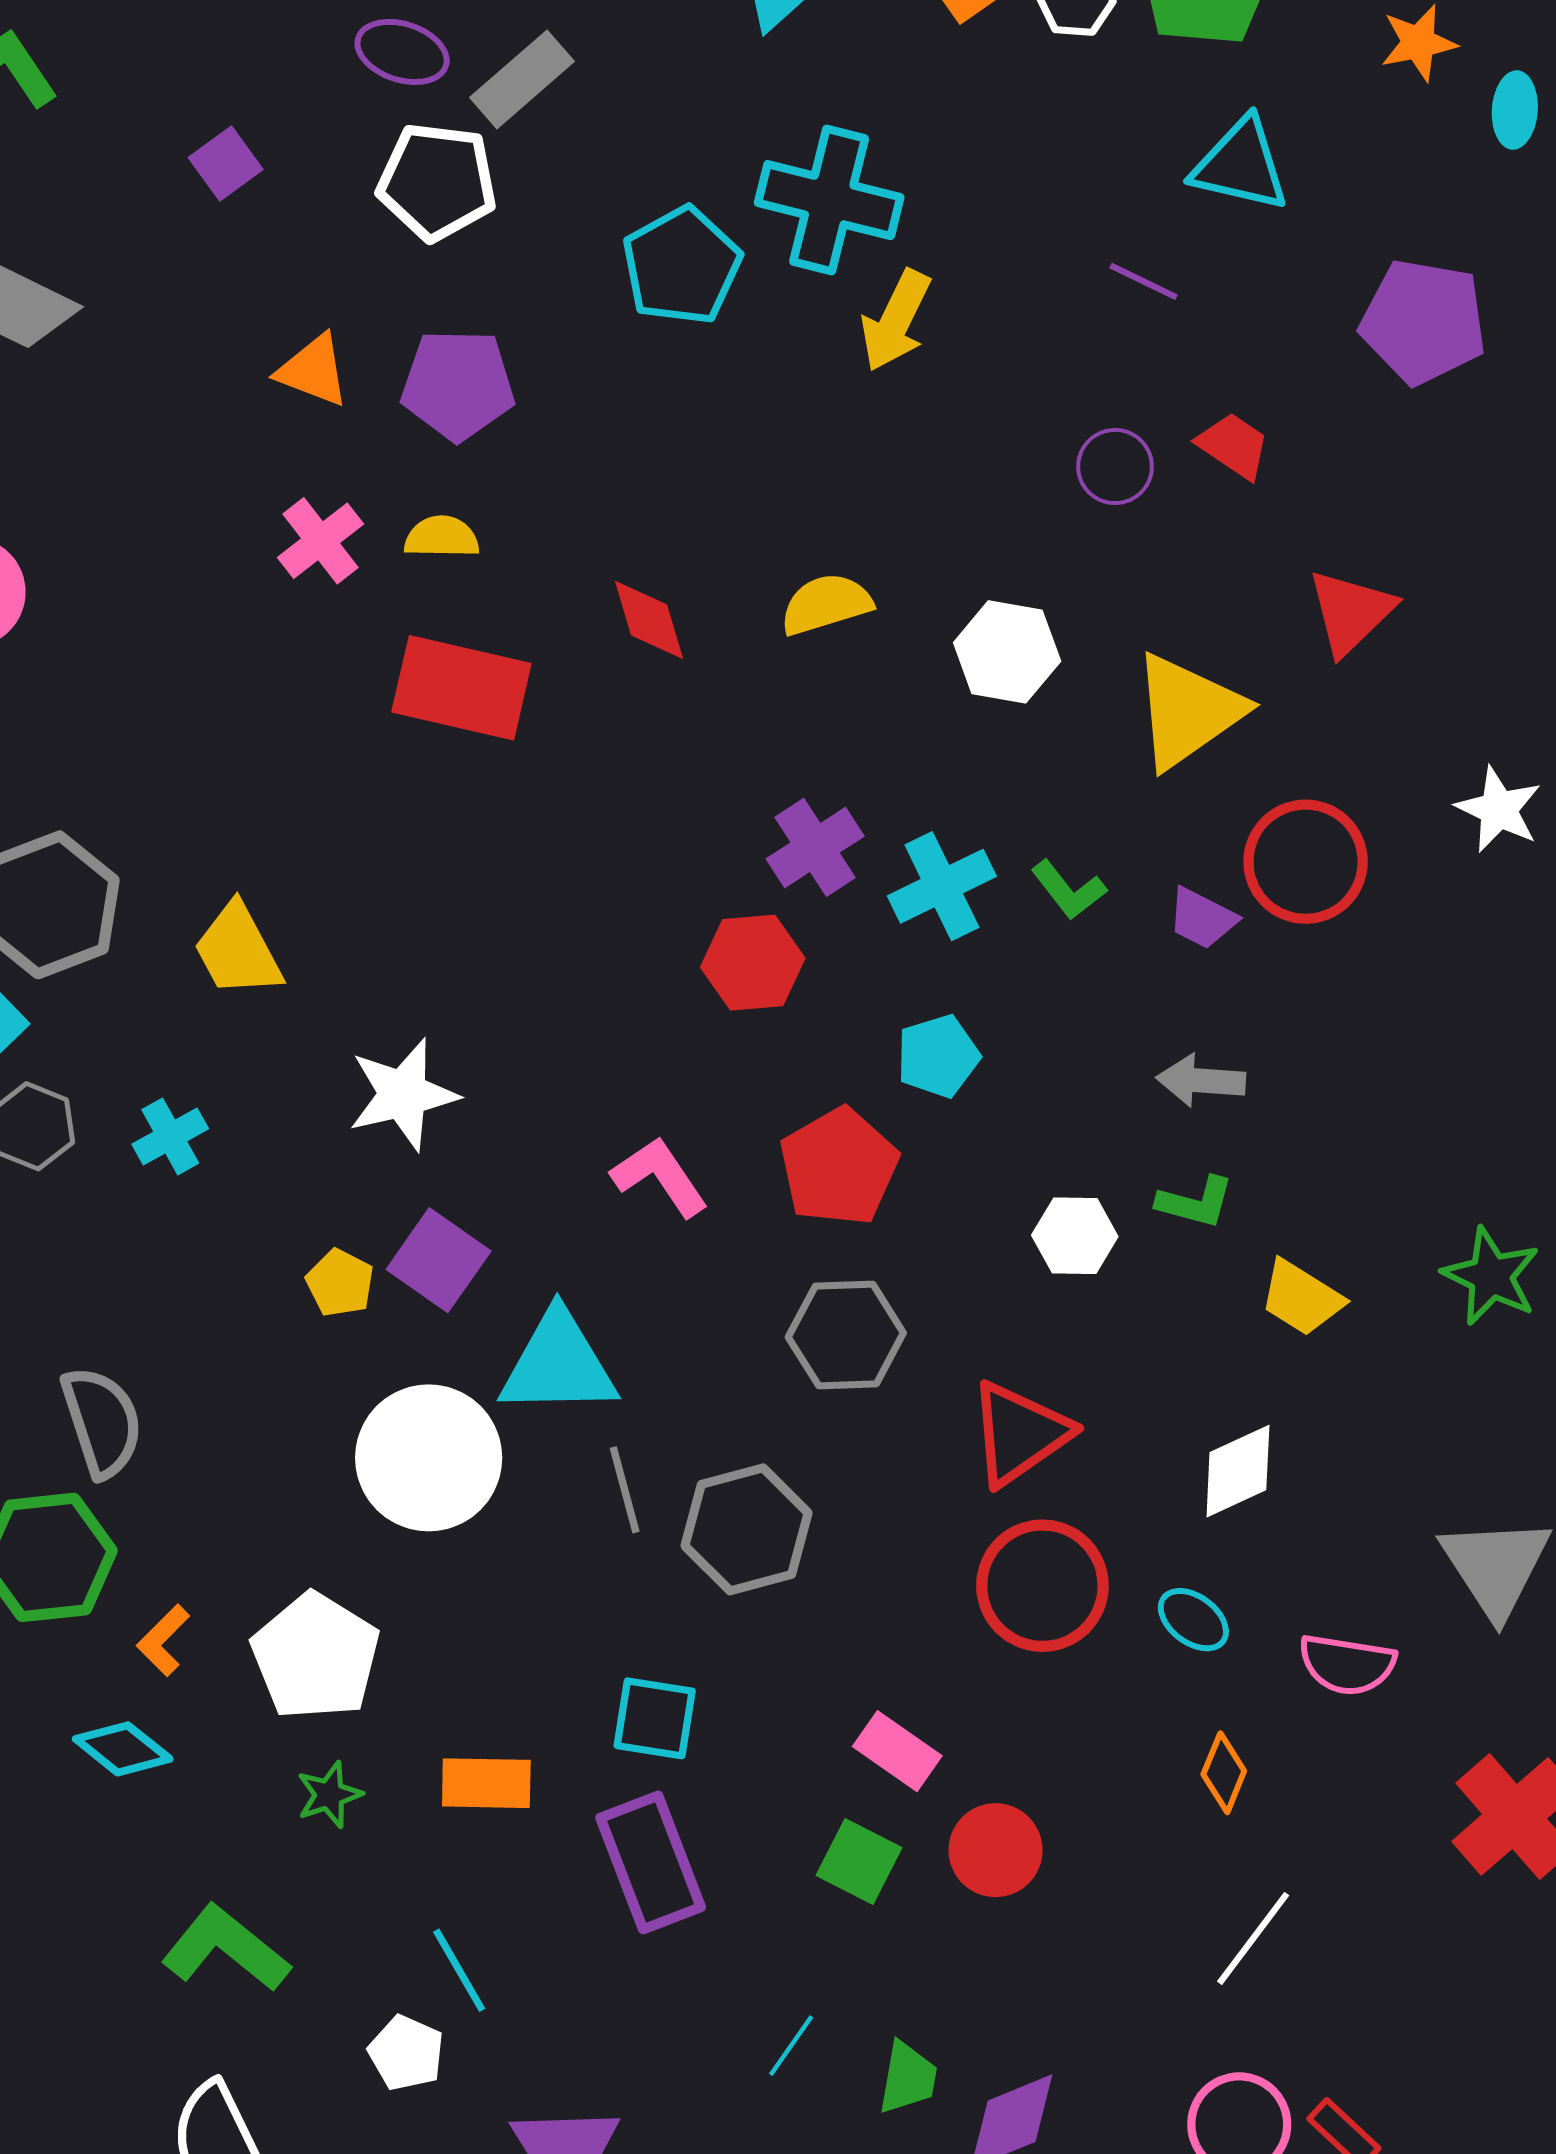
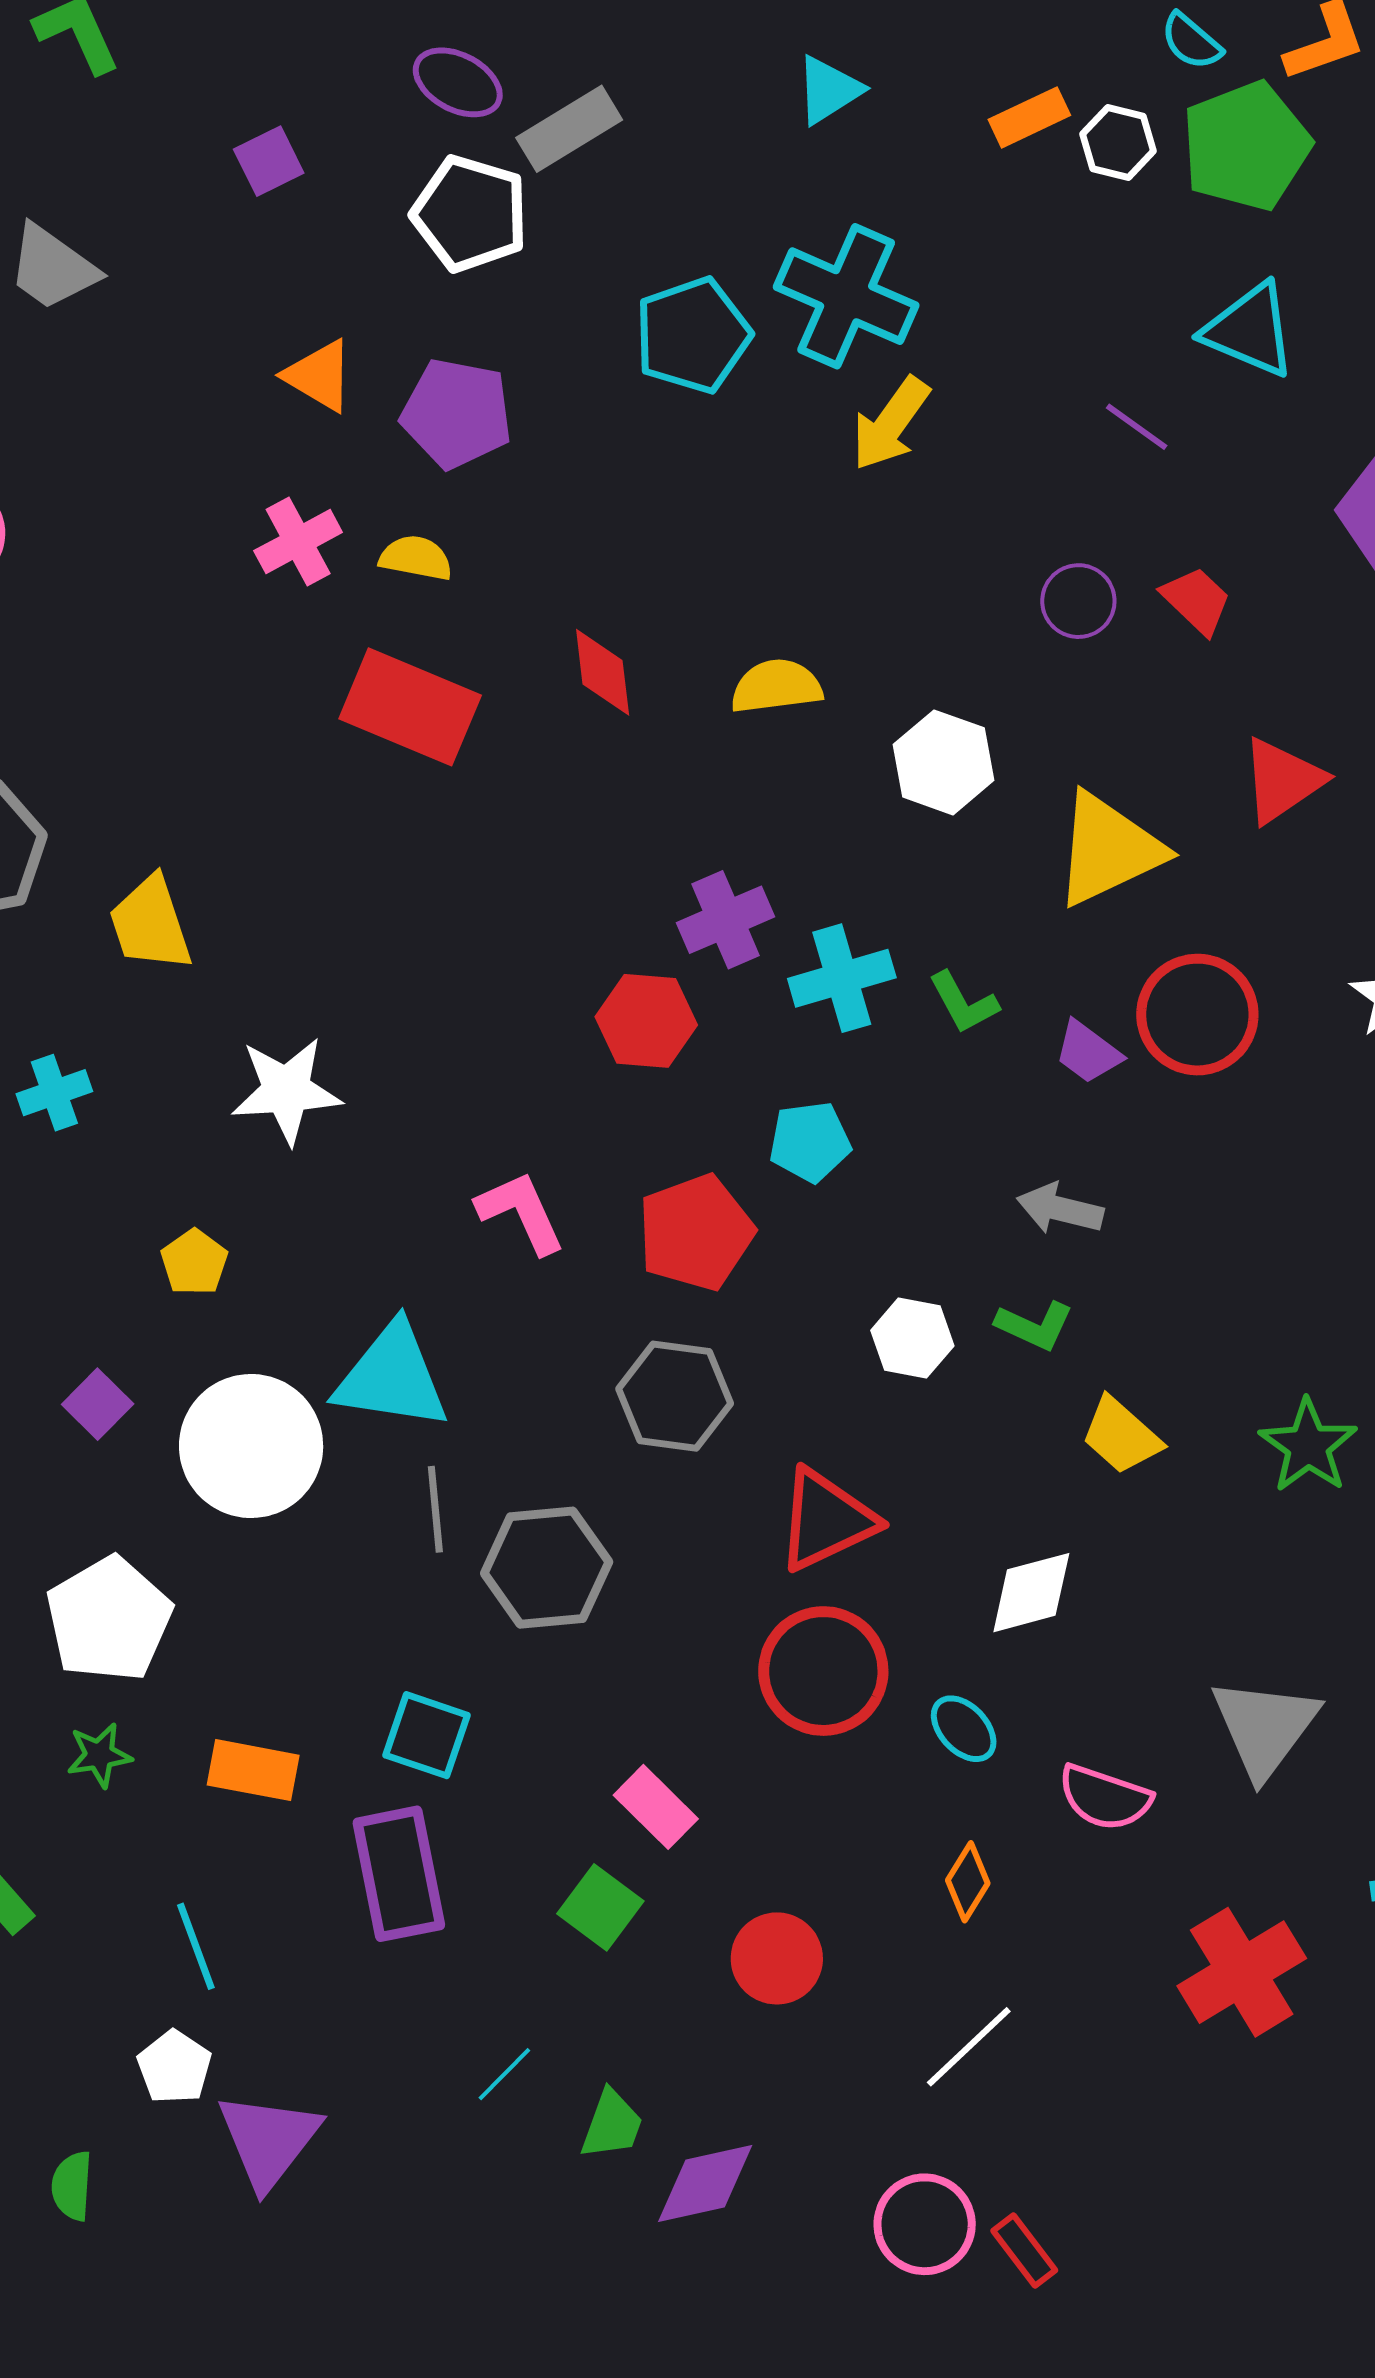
purple square: (439, 1260) -> (98, 1404), moved, size x0.7
red circle: (996, 1850) -> (777, 1958), moved
white pentagon: (406, 2053) -> (174, 2067), moved

